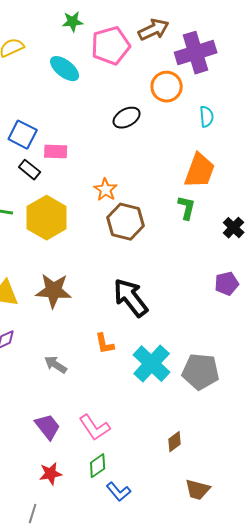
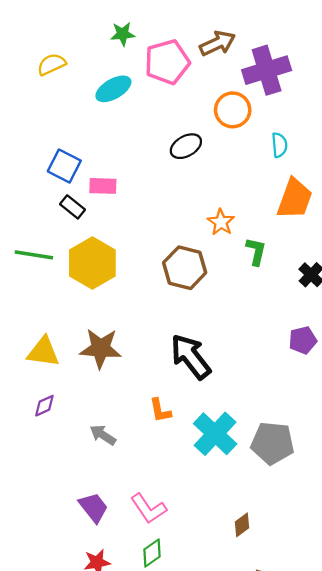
cyan ellipse: (65, 69) -> (113, 89), turned -68
orange trapezoid: (200, 171) -> (295, 199), moved
orange star: (106, 190) -> (221, 222), moved

